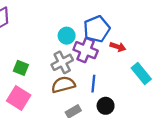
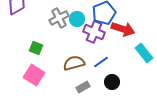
red arrow: (118, 47) -> (123, 29), size x1.6
gray cross: (62, 62) -> (59, 18), moved
blue line: (93, 84) -> (101, 62), turned 49

